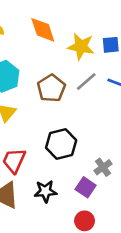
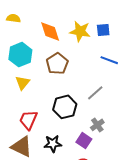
orange diamond: (43, 30) -> (50, 31), moved
gray line: (86, 82) -> (95, 93), moved

